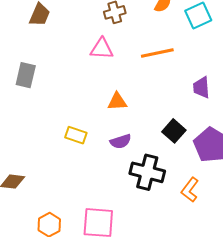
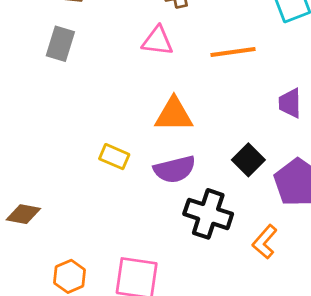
gray rectangle: (26, 75) -> (60, 44), moved
orange triangle: (117, 102) -> (174, 115), size x1.4
purple semicircle: (121, 141) -> (175, 169), size x1.4

